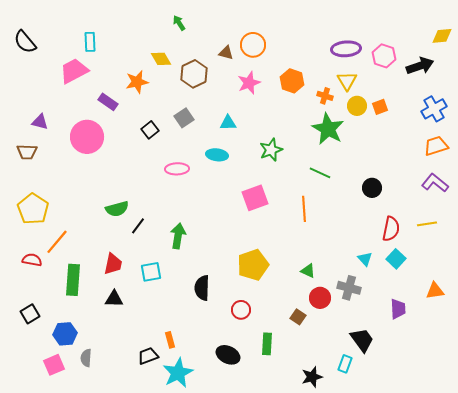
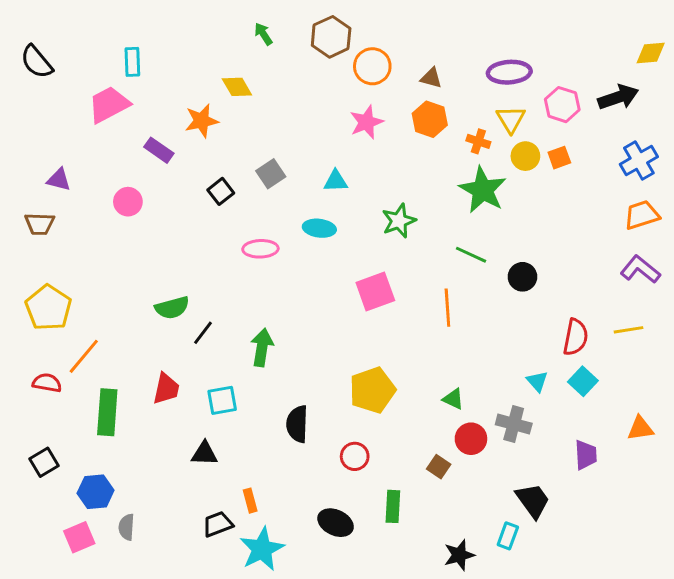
brown triangle: (226, 53) -> (431, 78), moved
pink hexagon: (384, 56) -> (562, 105), moved
brown hexagon: (194, 74) -> (331, 37), moved
pink circle: (87, 137) -> (128, 202), size x0.6
black circle: (372, 188) -> (522, 277), moved
black triangle: (114, 299) -> (205, 453), moved

